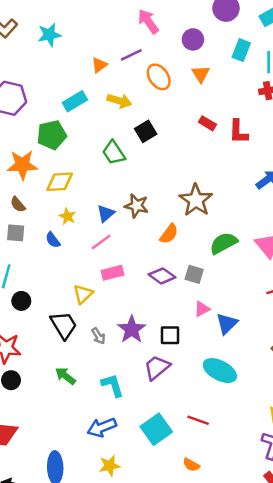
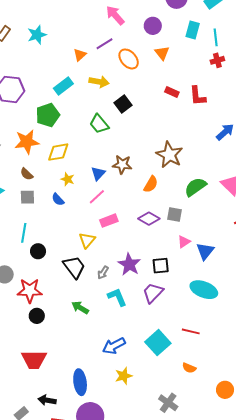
gray arrow: (98, 336) -> (103, 273), turned 72
cyan L-shape: (112, 385) -> (117, 297), moved

